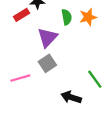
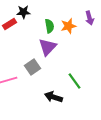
purple triangle: (47, 37) -> (47, 47), moved

